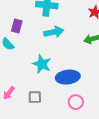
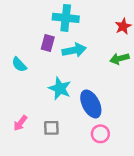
purple rectangle: (17, 26) -> (48, 43), moved
blue ellipse: (68, 77) -> (91, 104), turned 70

